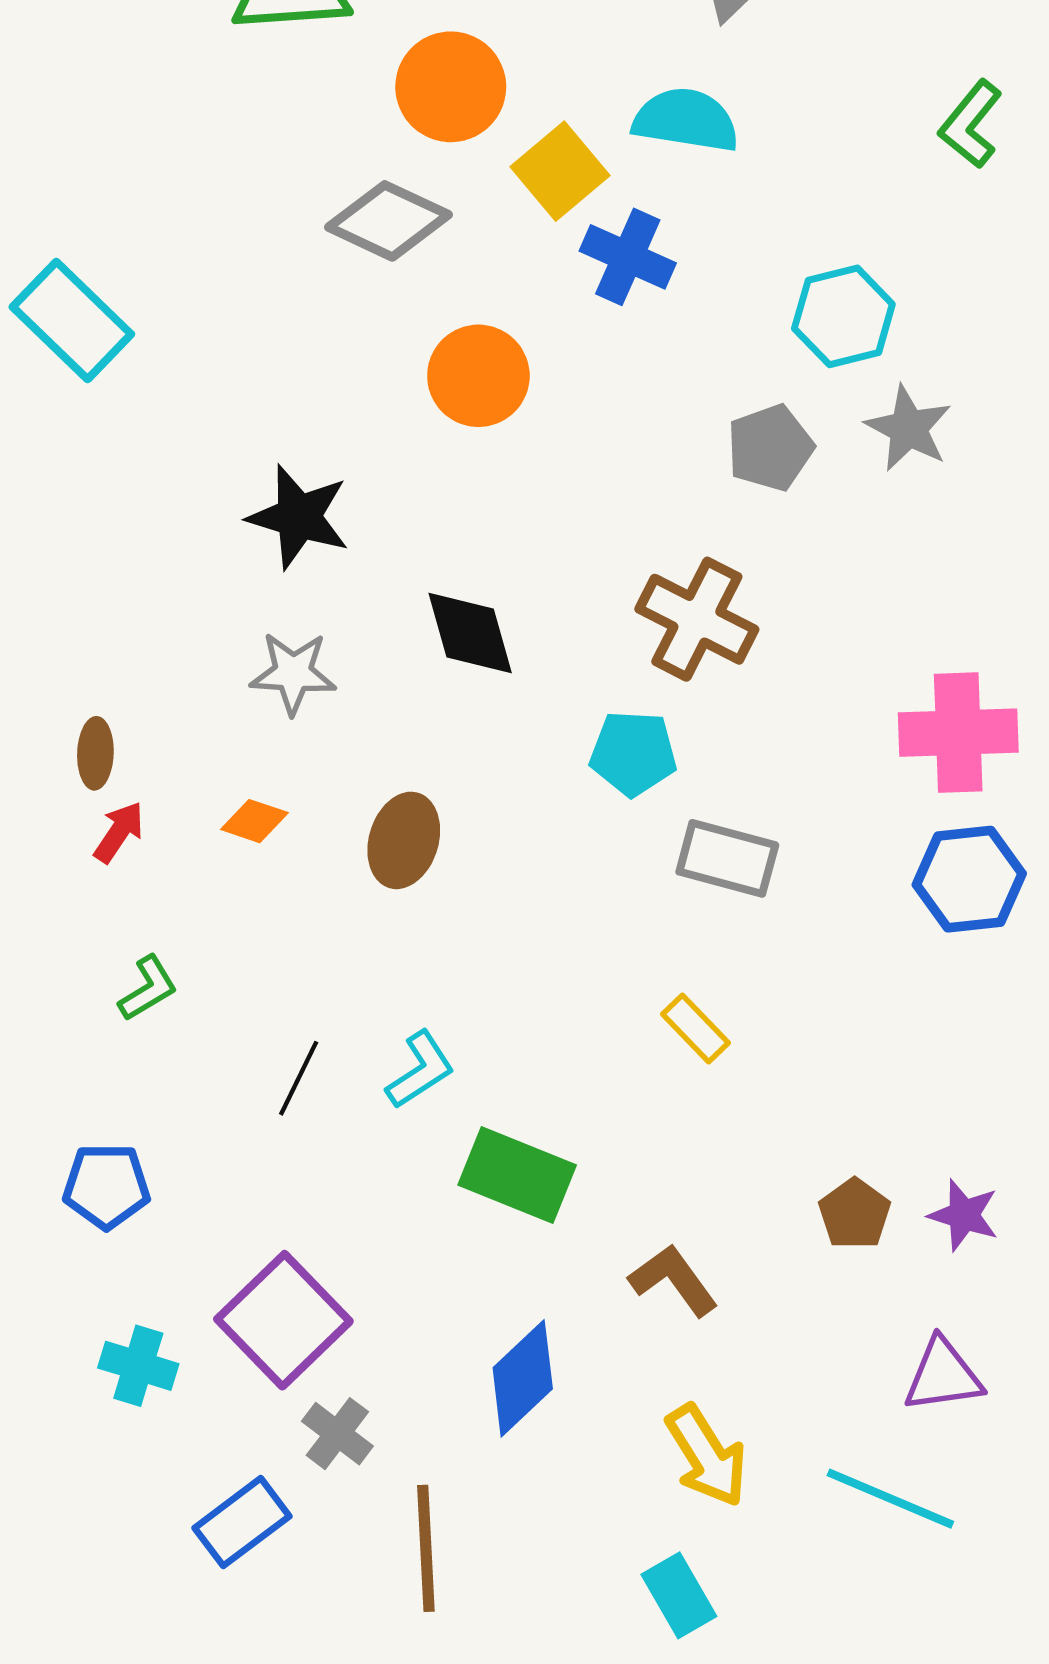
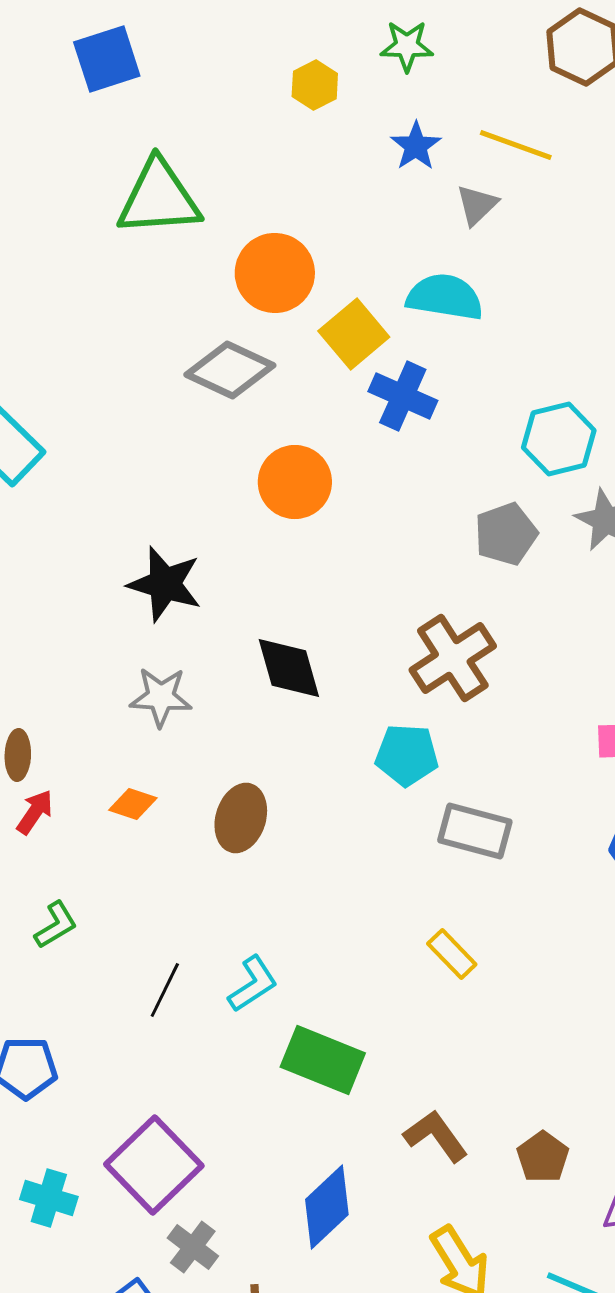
brown cross: (697, 619) -> (453, 658), turned 30
brown pentagon: (855, 1214) -> (543, 1157), moved

